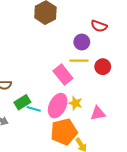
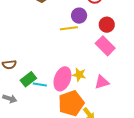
yellow line: (79, 61) -> (69, 28), moved
red circle: (103, 67) -> (107, 25), moved
pink rectangle: (63, 75) -> (105, 46), moved

